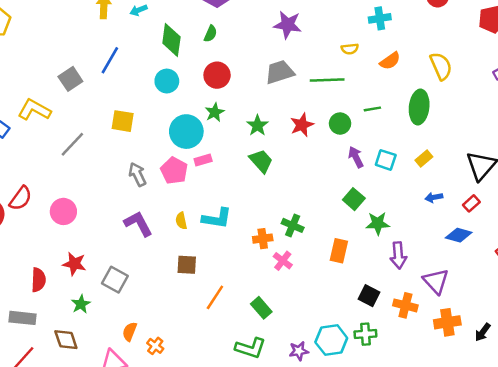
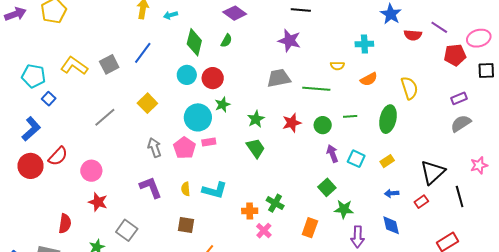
red circle: (217, 75) -> (213, 78), moved
yellow L-shape: (34, 110) -> (74, 66), moved
yellow square: (123, 121) -> (147, 103), turned 30
blue diamond: (459, 235) -> (391, 225), moved, turned 55
red star: (74, 264) -> (98, 202), moved

